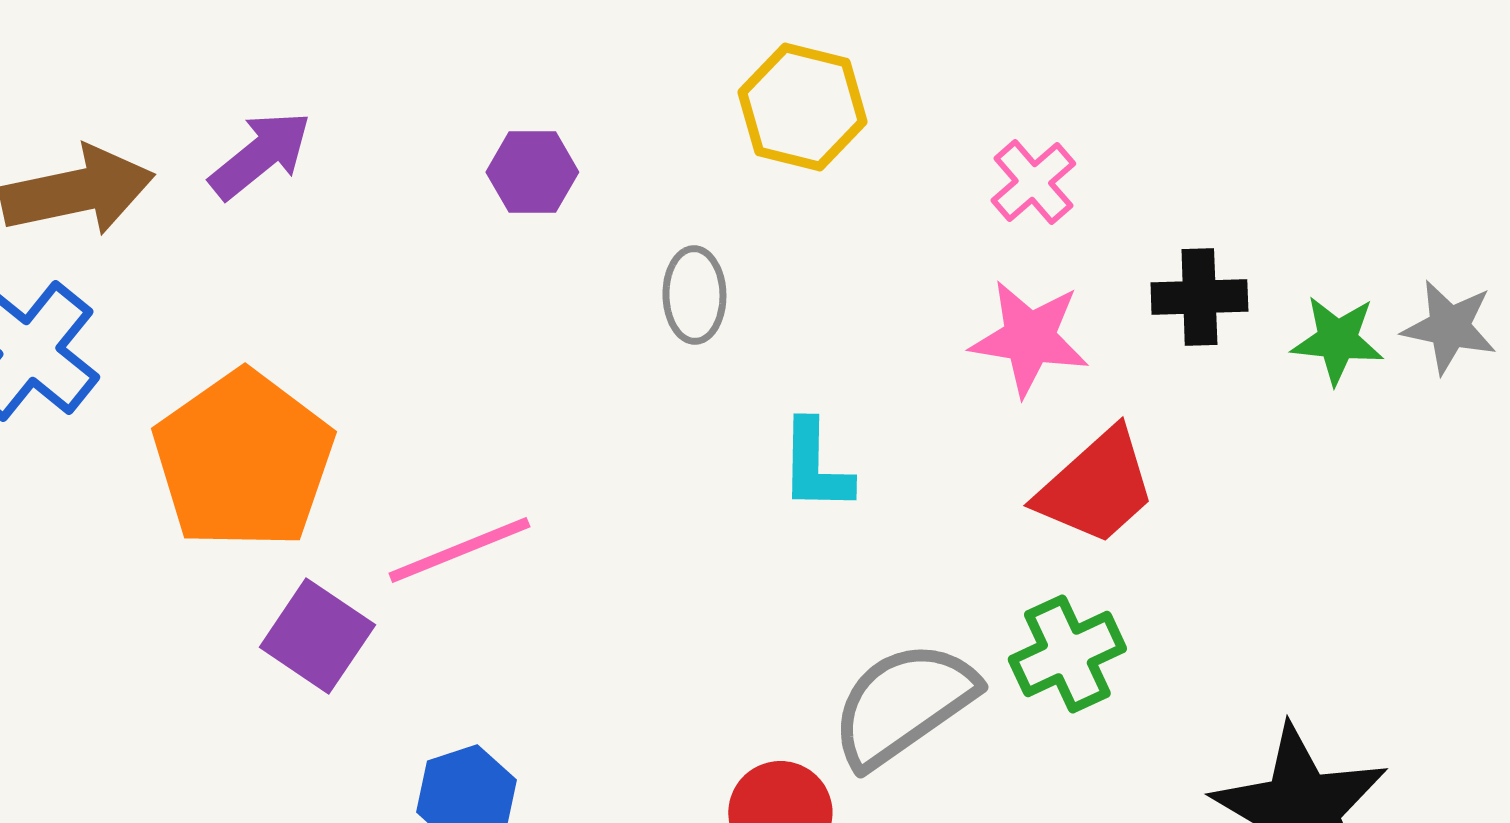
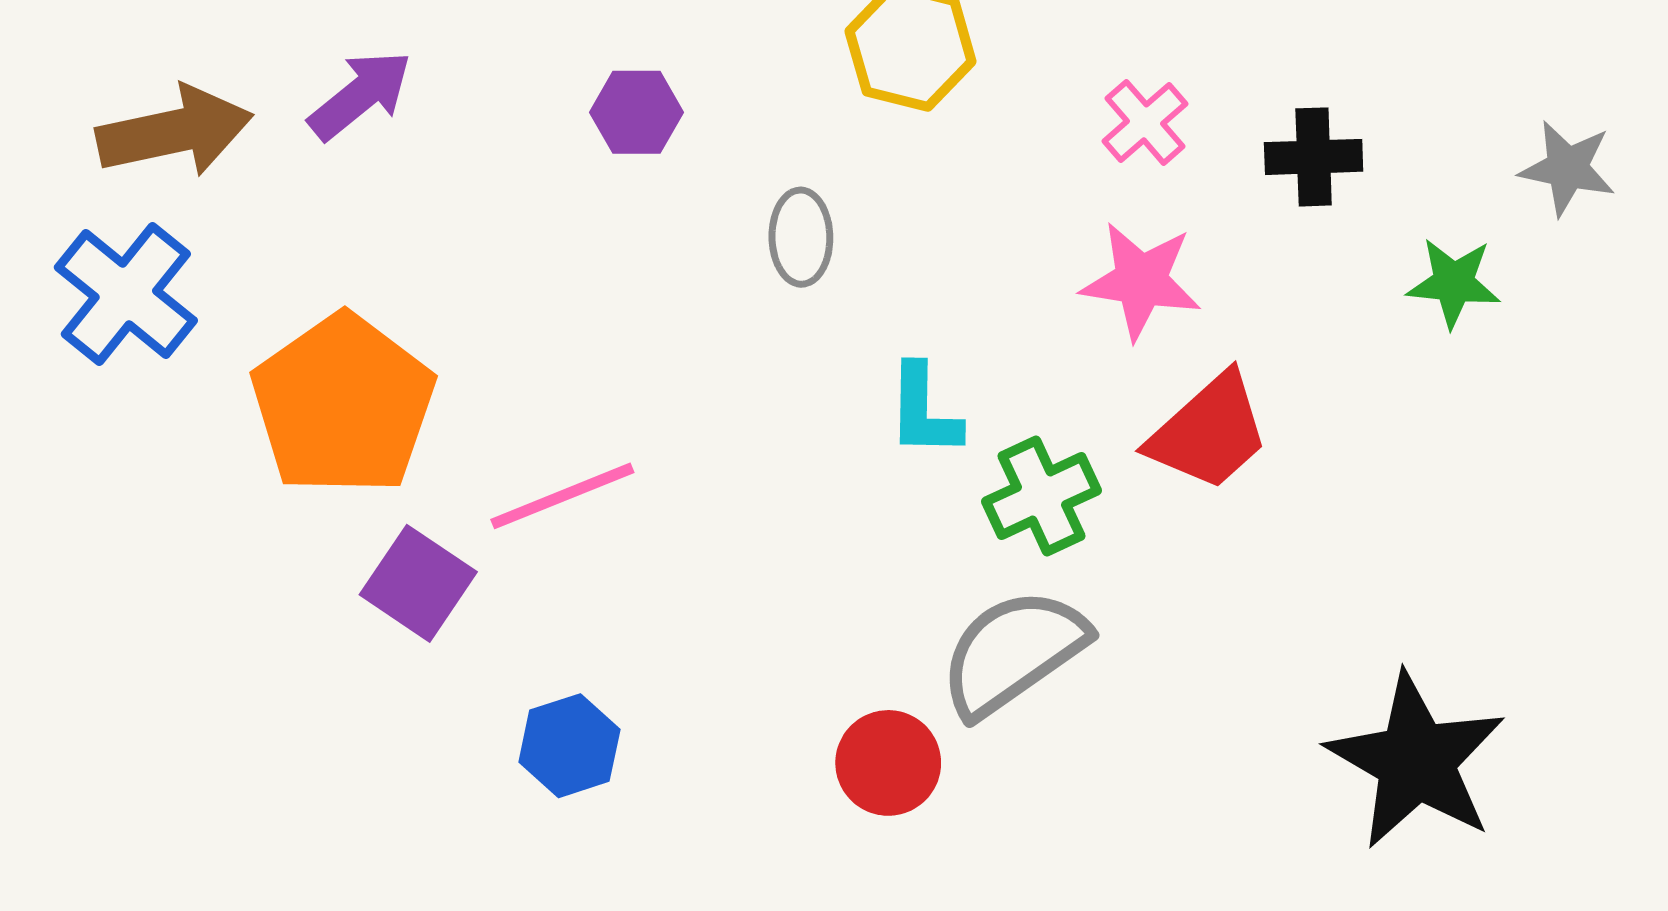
black cross: (1199, 297) -> (1314, 157), moved
gray star: (1449, 327) -> (1567, 168), moved
green cross: (1067, 654) -> (1041, 496), moved

